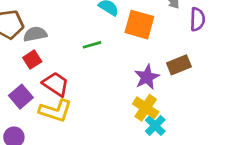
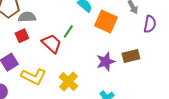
green line: (92, 45) -> (68, 31), turned -48
red trapezoid: (56, 84) -> (52, 43), moved
yellow cross: (146, 108) -> (68, 81), moved

